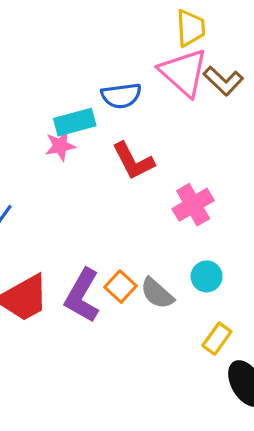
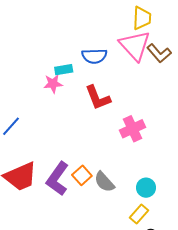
cyan rectangle: (75, 122) -> (64, 70), size x0.7
cyan circle: (207, 276) -> (146, 188), moved

